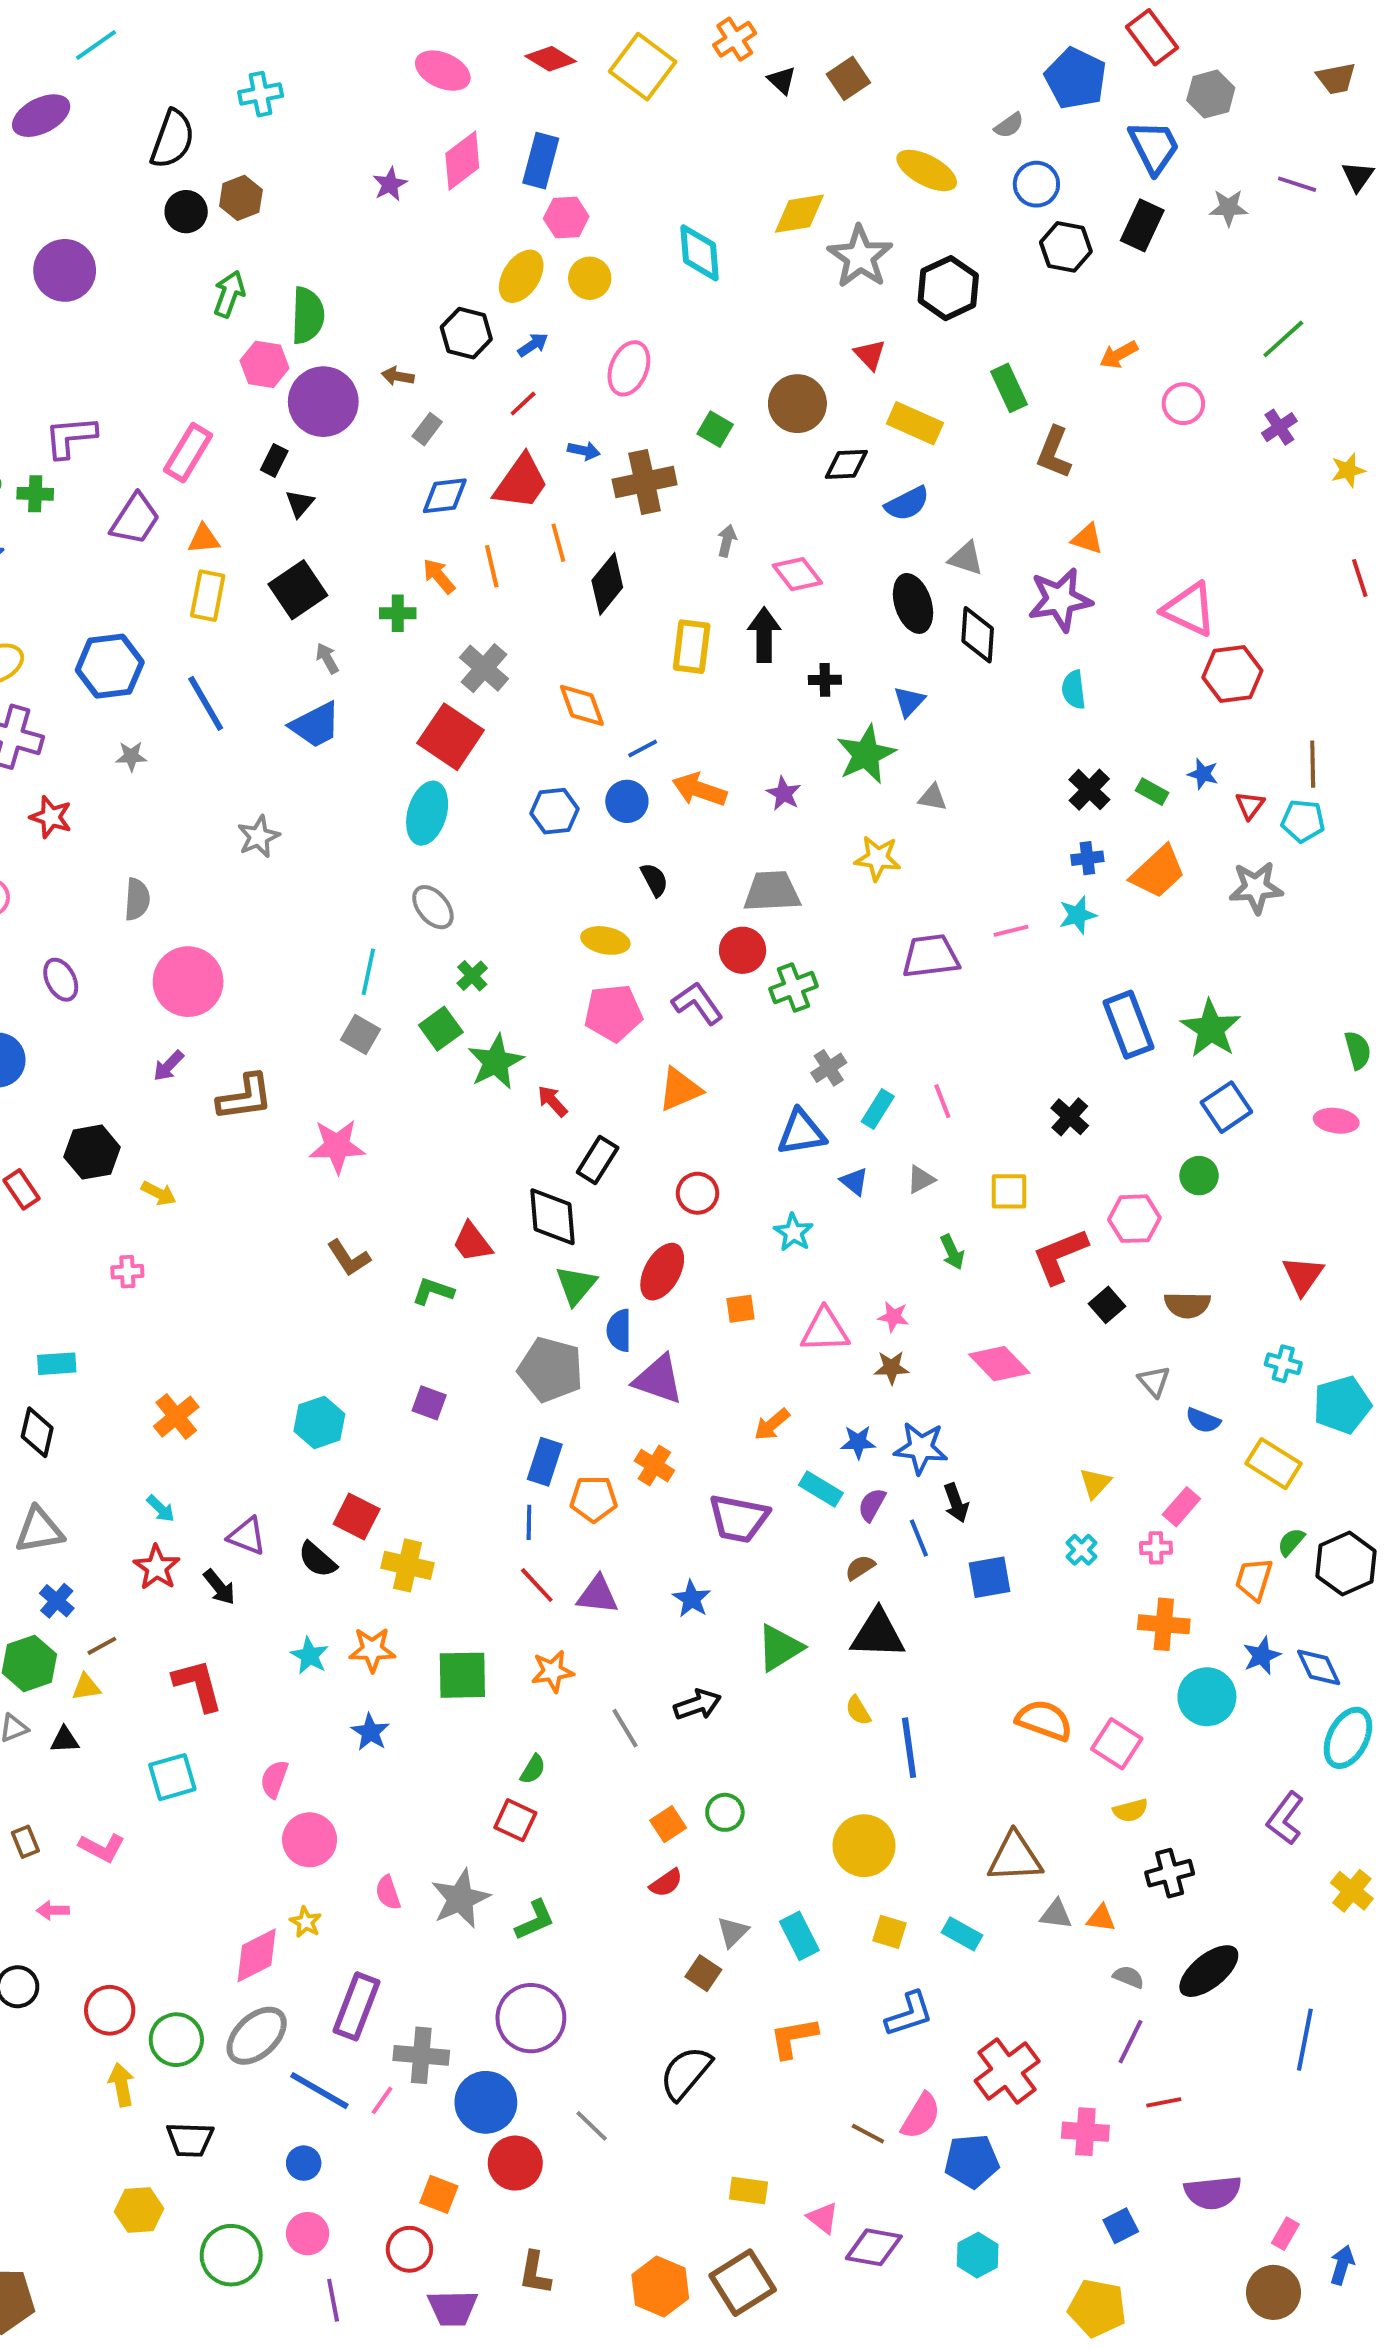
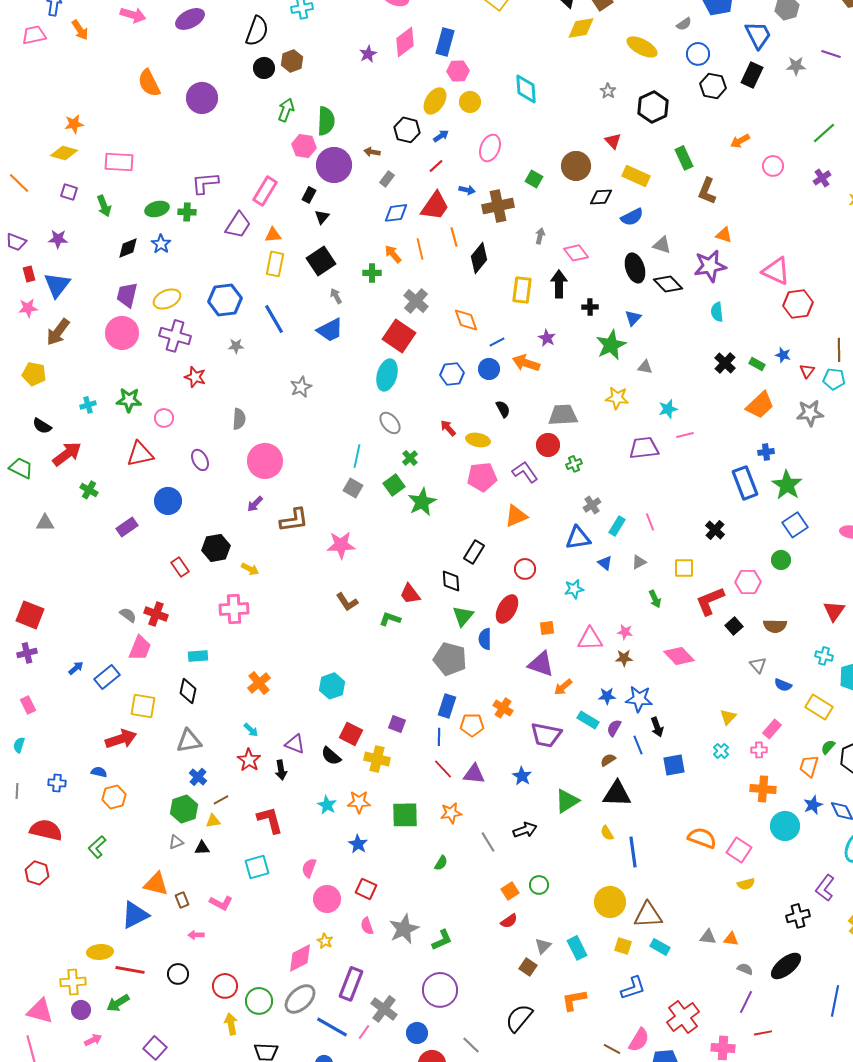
yellow diamond: (799, 214) -> (581, 28), moved
gray star: (860, 257) -> (608, 91), size x0.5
black diamond: (978, 635) -> (668, 284), turned -48
purple star: (784, 794) -> (547, 338), moved
blue cross: (1087, 858) -> (766, 452), moved
cyan star: (1078, 915) -> (668, 409), moved
green cross: (793, 987) -> (574, 464), size x0.7
red arrow: (552, 1101) -> (448, 428), moved
black diamond: (552, 1217) -> (451, 581), size x0.7
cyan star: (793, 1232) -> (574, 589), turned 30
pink cross: (127, 1272) -> (234, 609), size x1.8
purple triangle: (658, 1379) -> (541, 664), moved
purple square: (429, 1403) -> (397, 724), moved
black arrow: (219, 1587) -> (281, 770), turned 30
red square: (515, 1820) -> (366, 889), moved
brown triangle: (1015, 1857) -> (648, 915), moved
black cross: (1170, 1873) -> (798, 916), moved
gray cross: (421, 2055) -> (384, 1009), turned 32
blue circle: (486, 2102) -> (417, 1033), size x0.7

